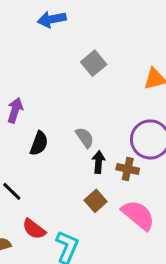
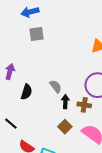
gray square: (94, 63) -> (36, 34), moved, turned 35

